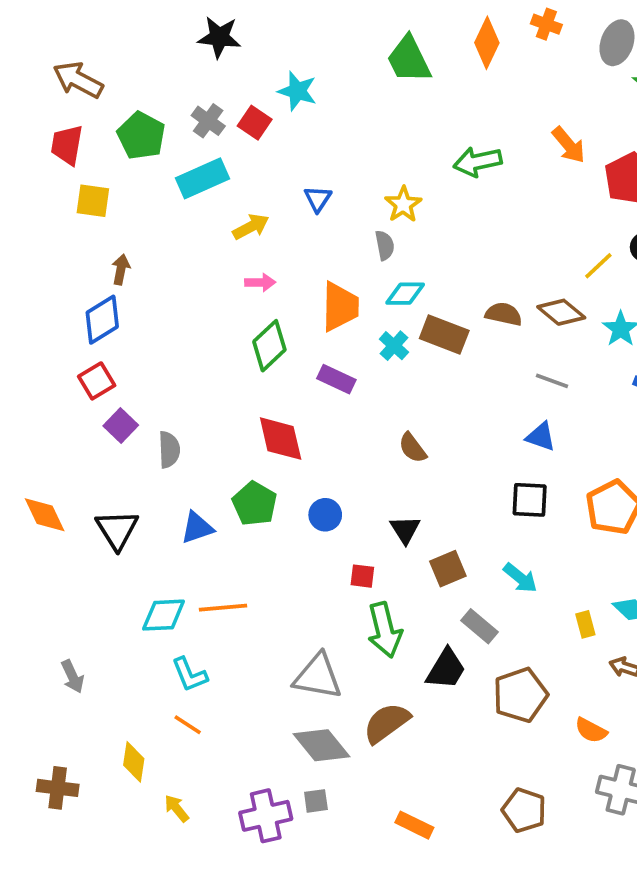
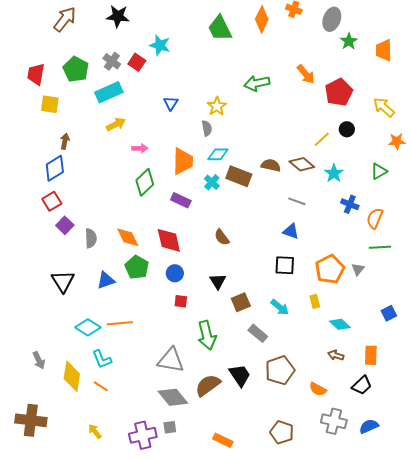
brown arrow: (78, 80) -> (65, 19), moved, turned 100
yellow arrow: (251, 227) -> (116, 124), moved
red diamond: (281, 439) -> (169, 240), moved
orange diamond: (45, 515) -> (128, 237), moved
red square: (362, 576) -> (181, 301), moved
cyan diamond: (164, 615) -> (88, 327), turned 35
yellow rectangle: (585, 624) -> (315, 301), moved
black trapezoid: (446, 669) -> (240, 375), moved, turned -65
yellow diamond: (134, 762) -> (72, 376), moved, size x1.4
brown cross: (58, 788) -> (31, 420), size x1.4

